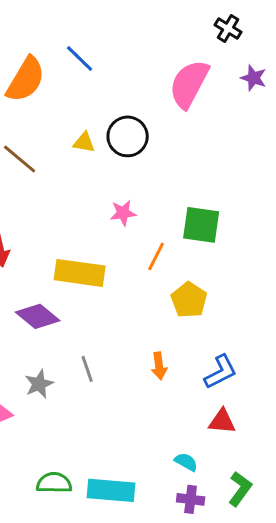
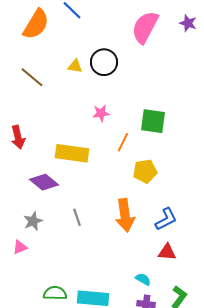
yellow pentagon: (189, 300) -> (145, 171), turned 30
orange arrow: (159, 366) -> (125, 215), size x1.8
gray star: (39, 384) -> (33, 221), moved

